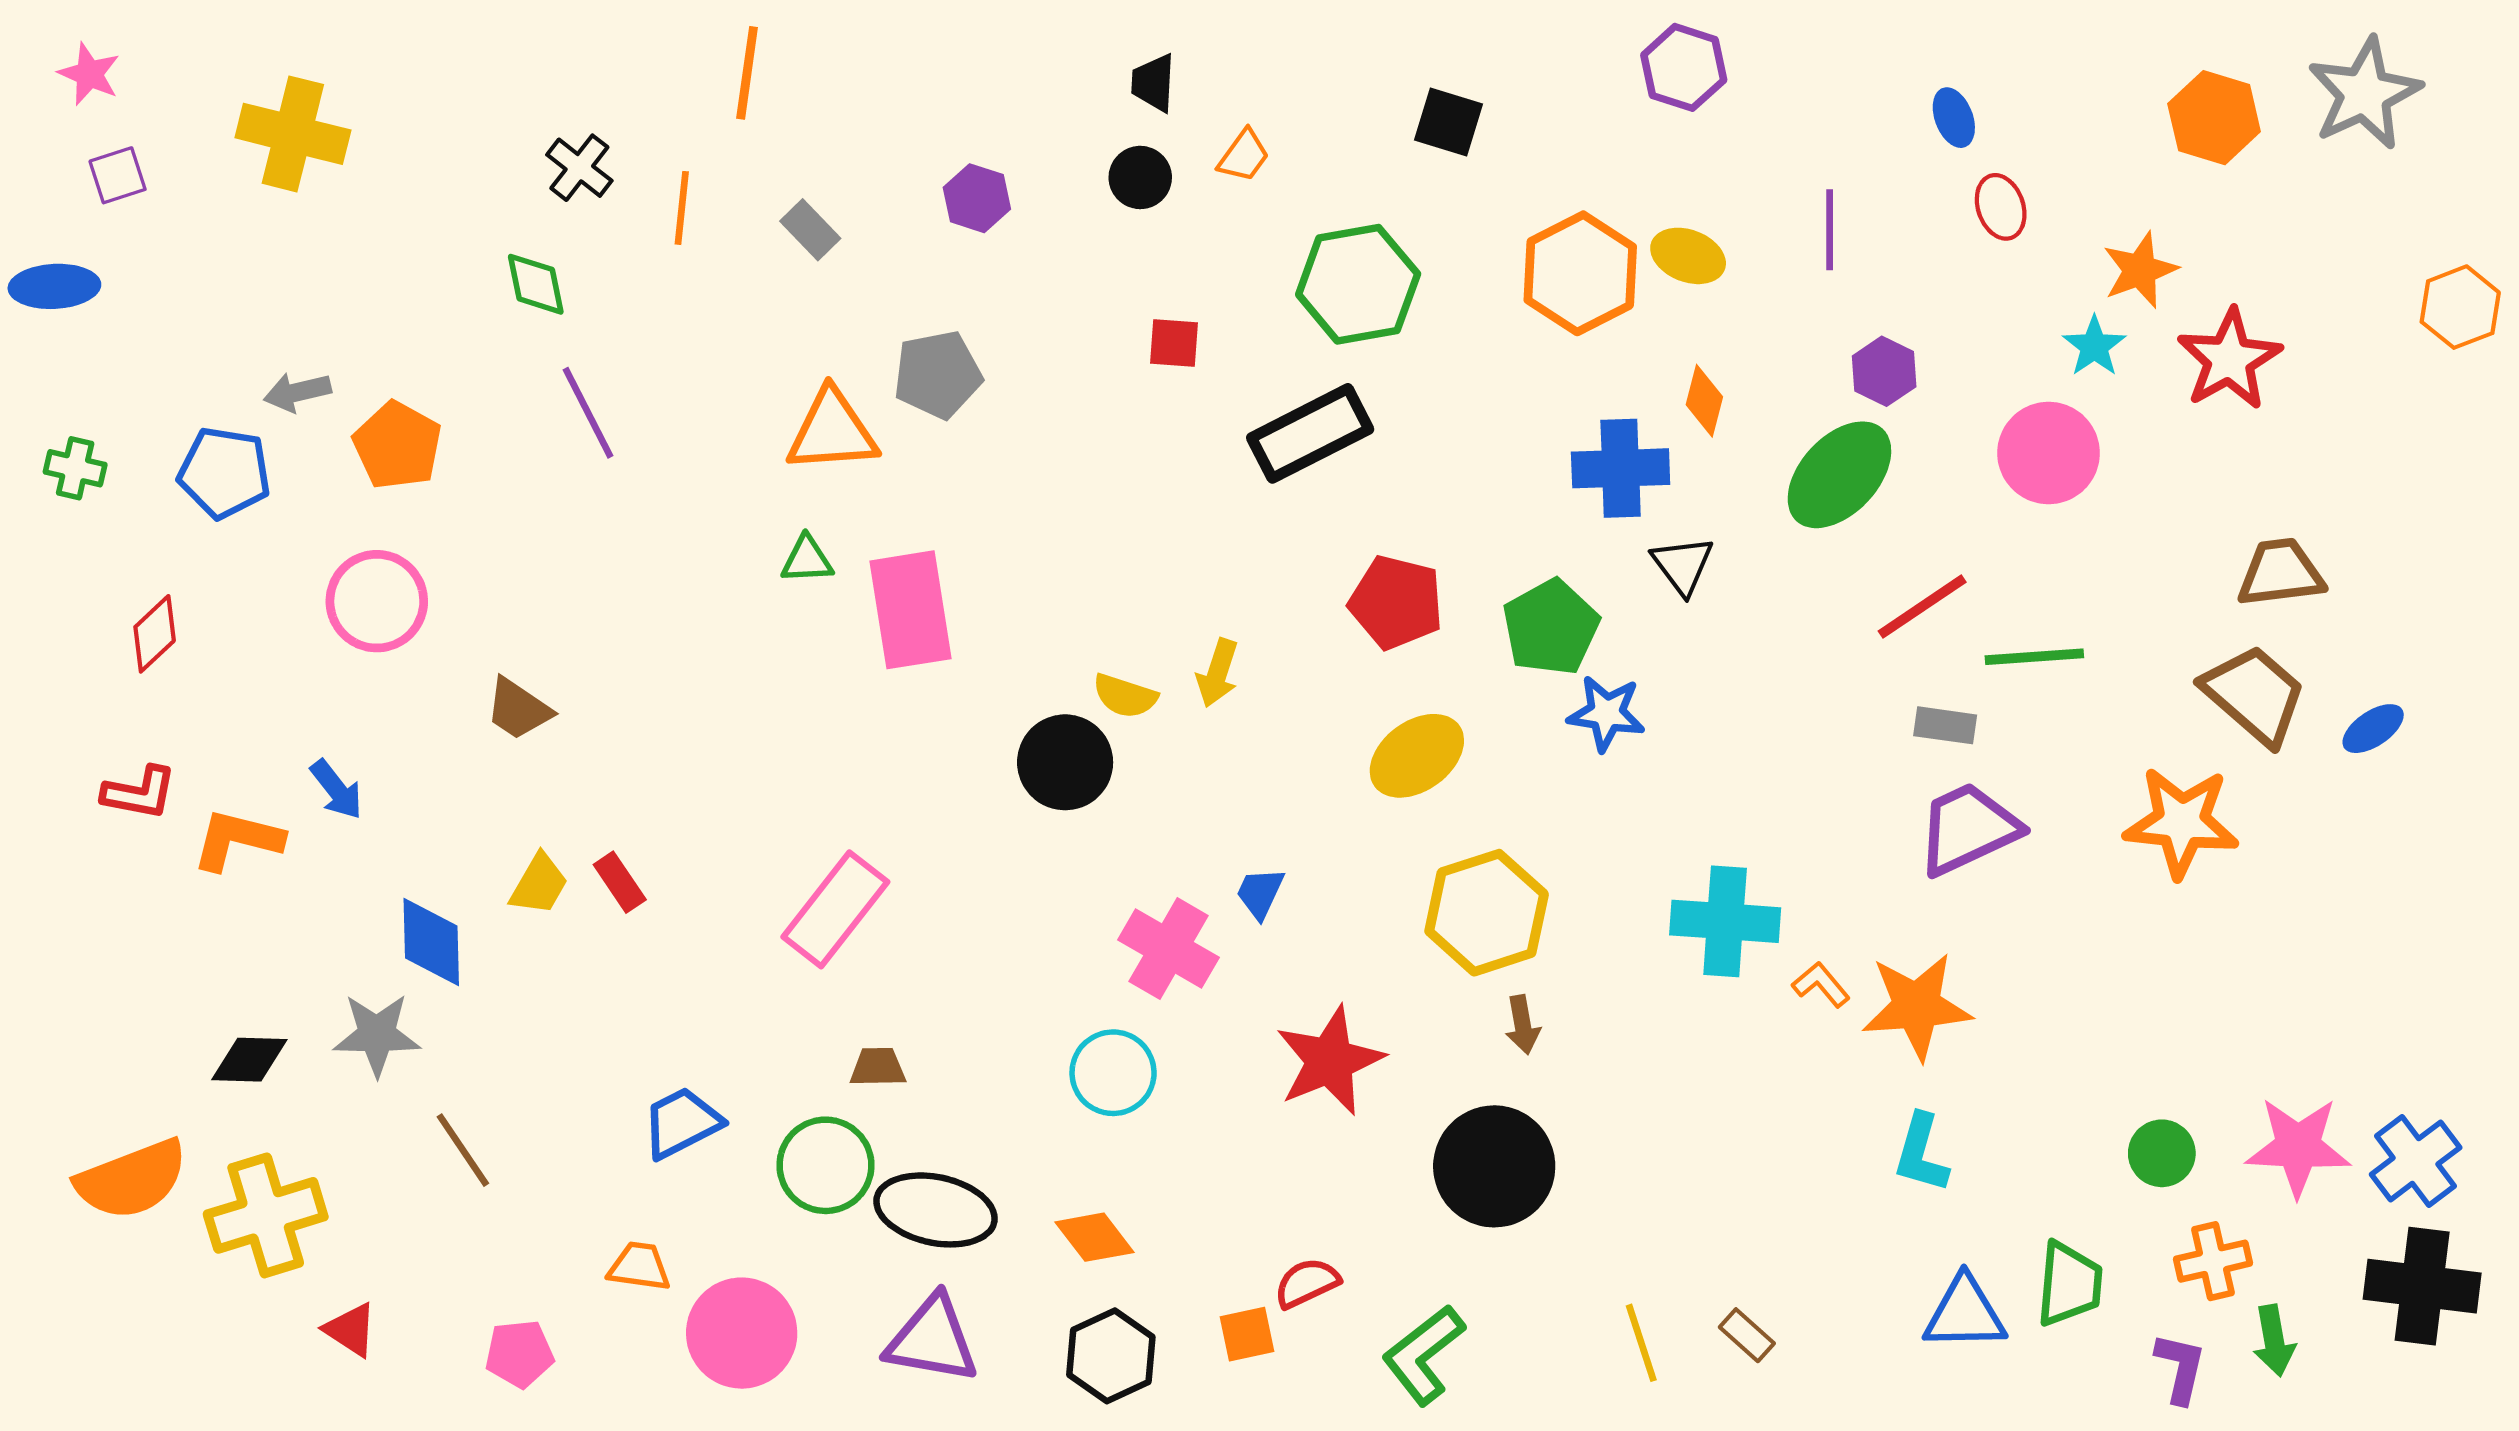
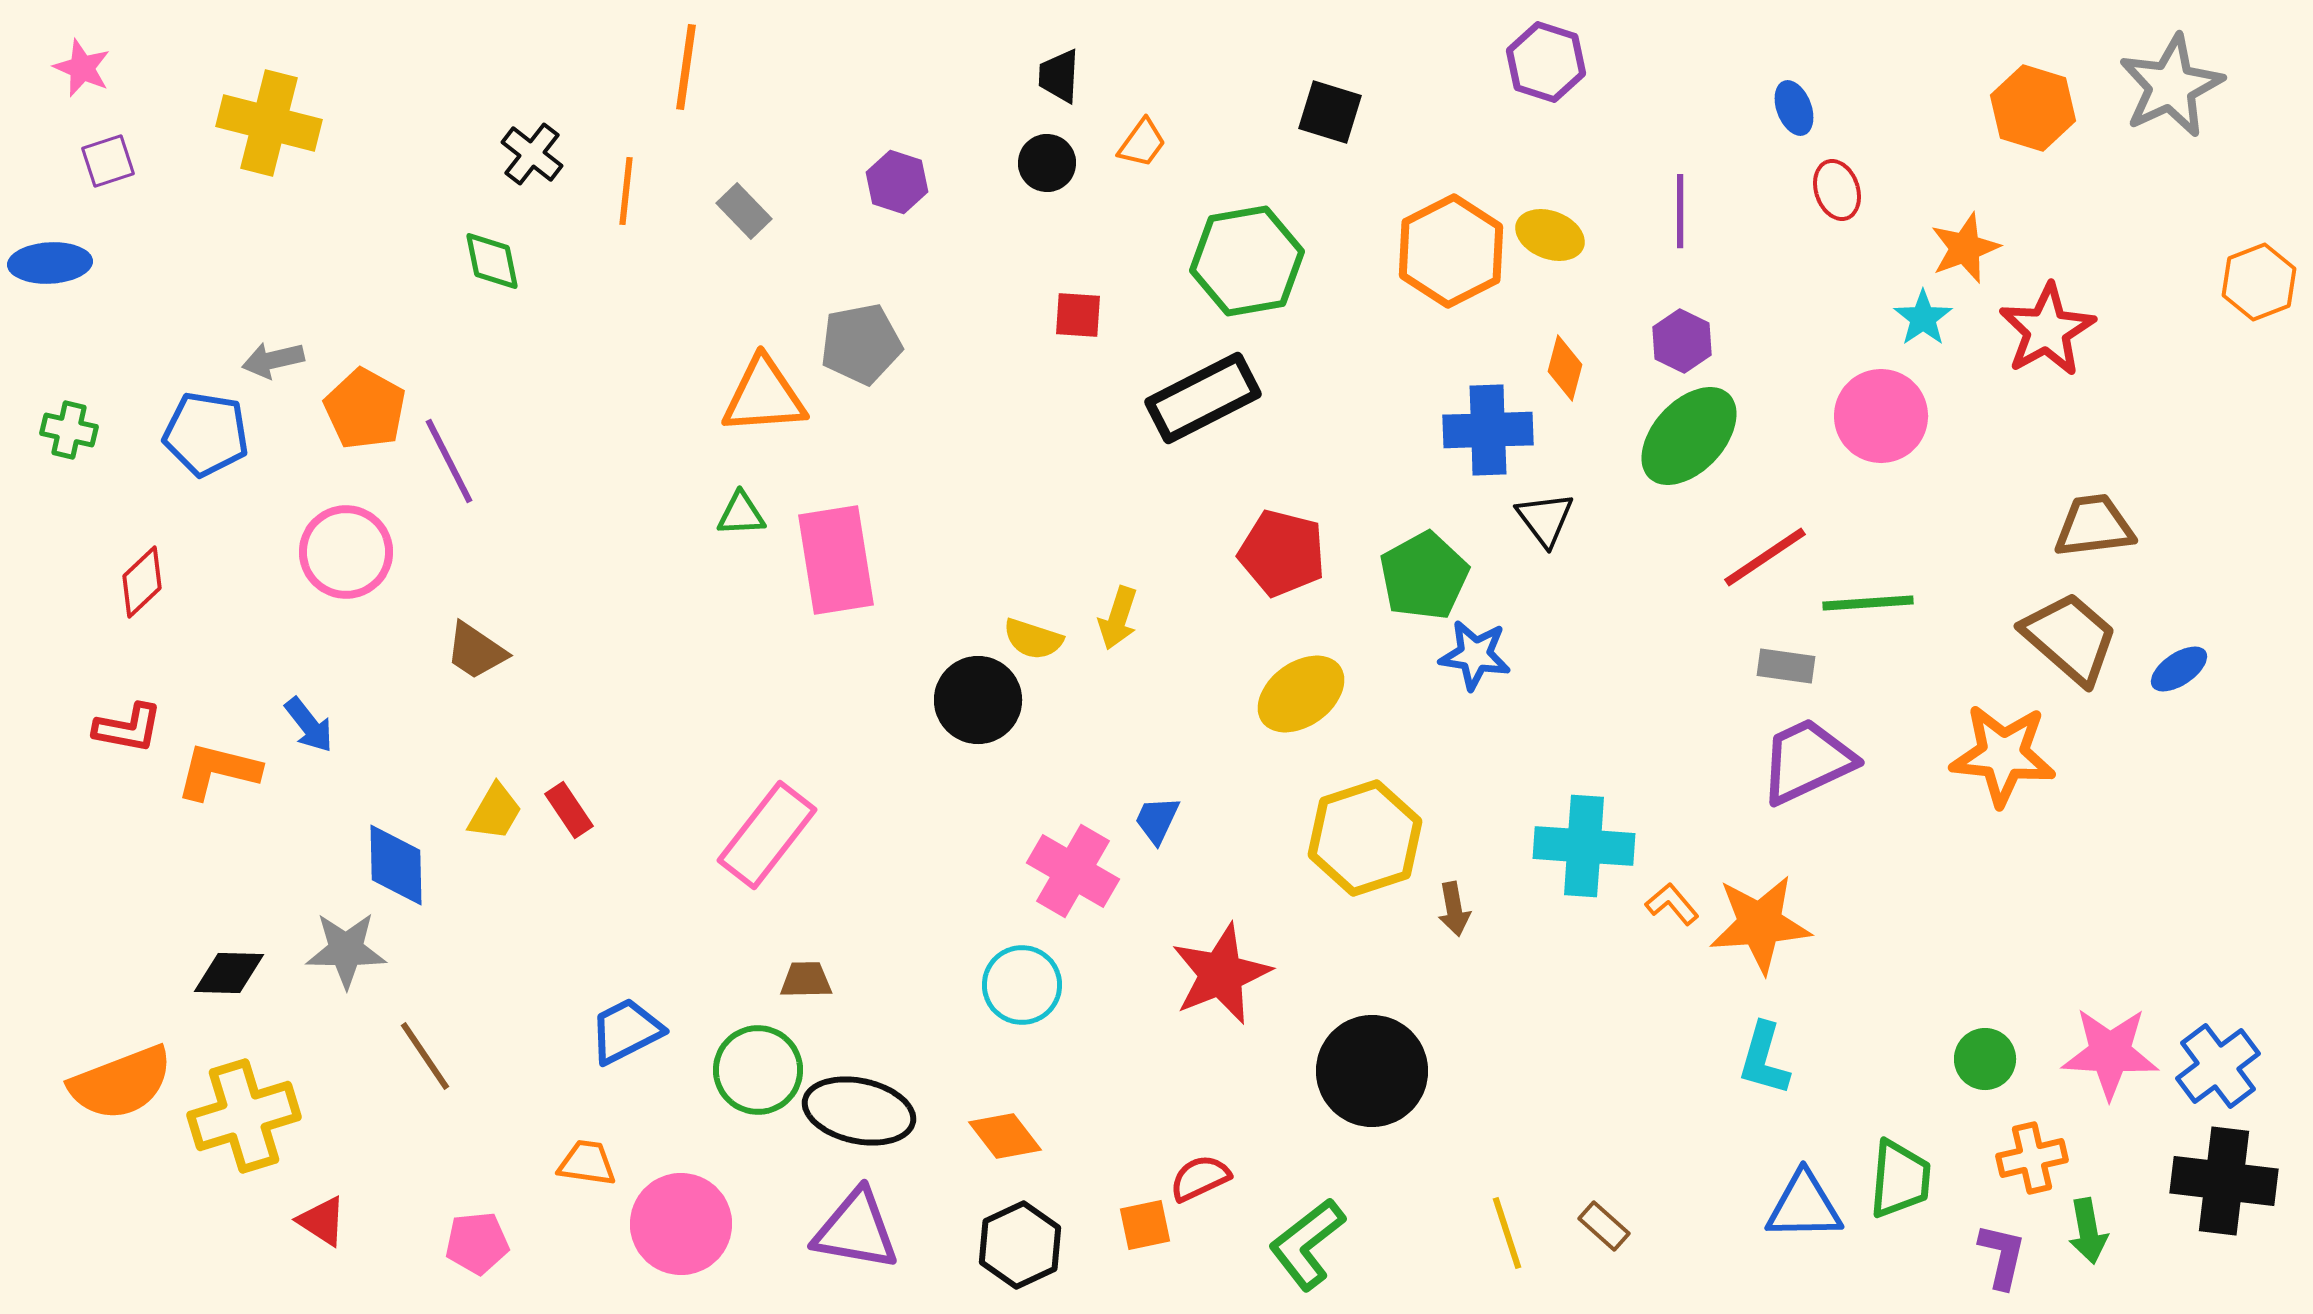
purple hexagon: (1884, 371) -> (1682, 341), moved
purple line: (588, 413) -> (449, 461), moved
brown arrow: (1523, 1025) -> (1454, 909), moved

